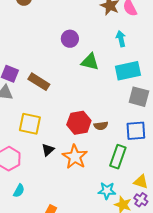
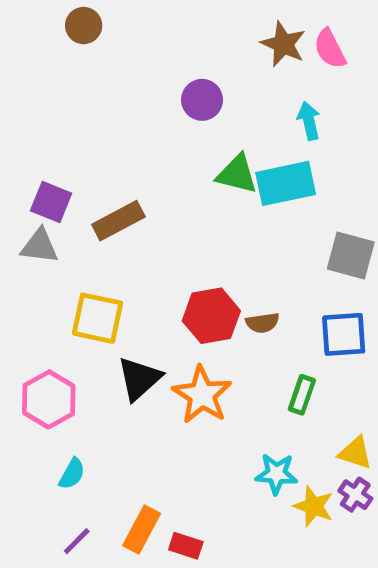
purple circle: (70, 39) -> (202, 100), moved
cyan rectangle: (128, 71) -> (286, 183), moved
brown rectangle: (39, 82) -> (118, 221), turned -60
black triangle: (48, 150) -> (139, 379), size x1.5
green rectangle: (118, 157) -> (302, 395), size x0.7

